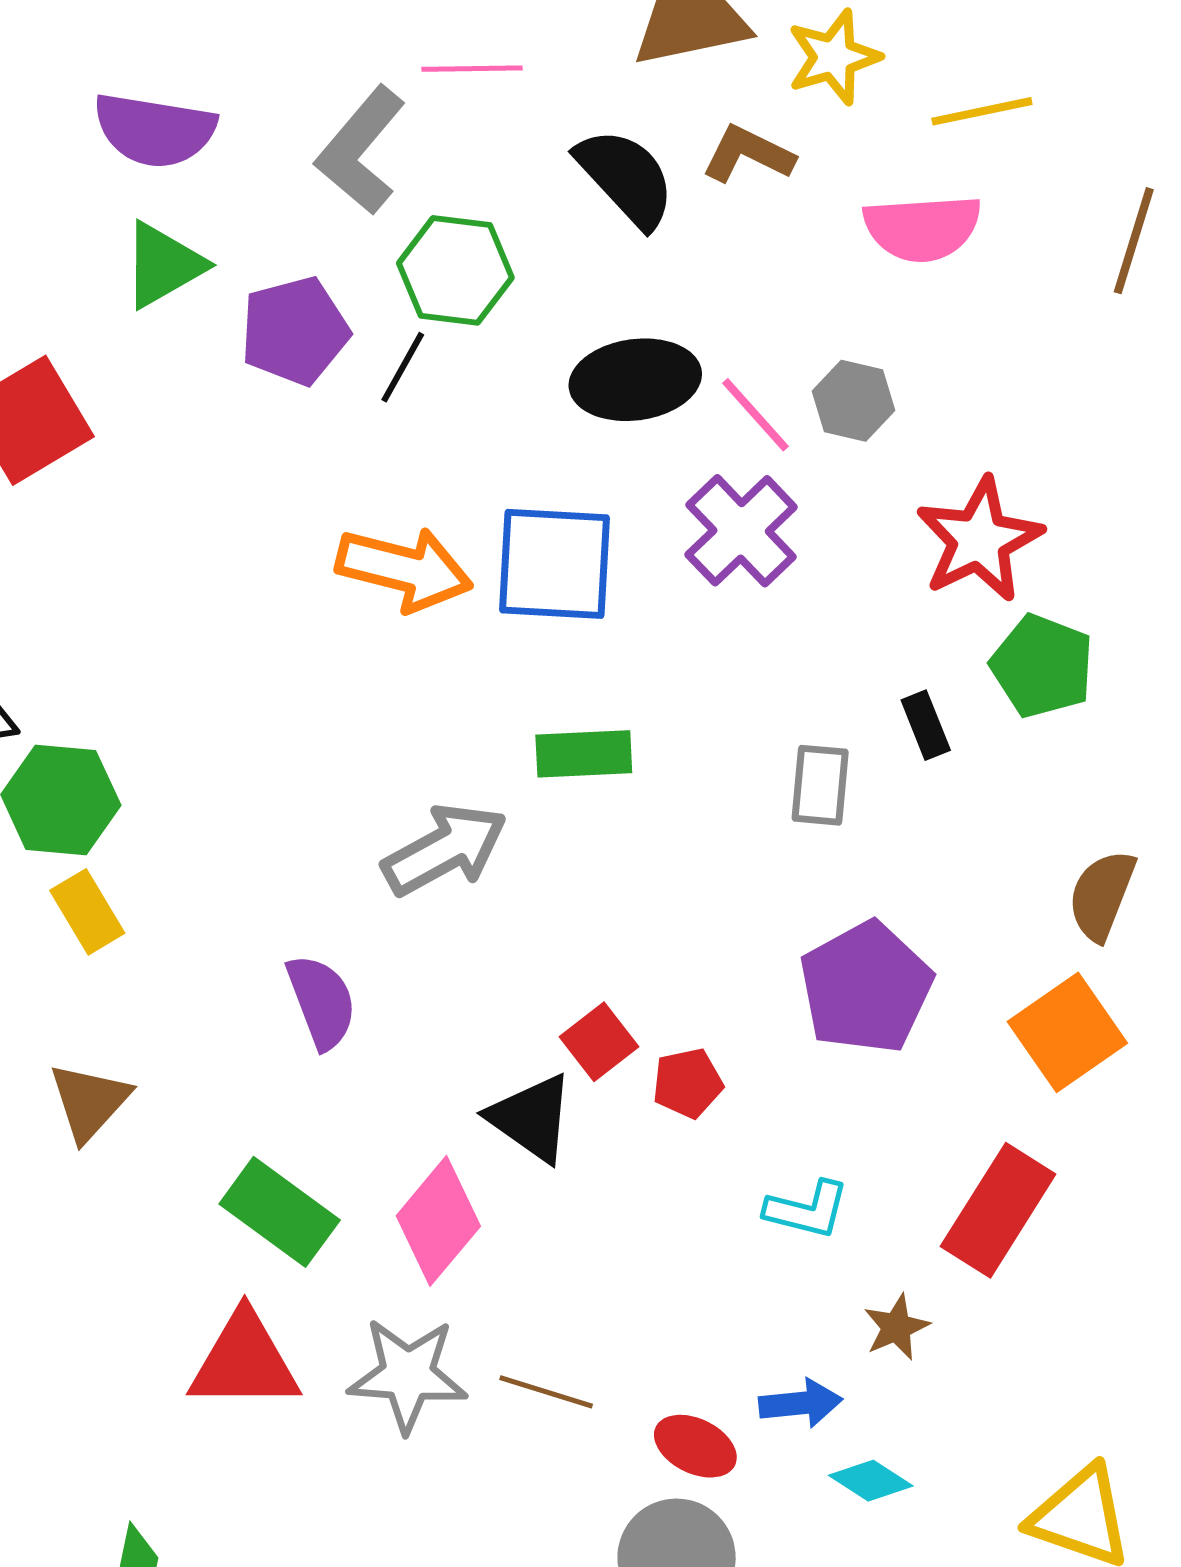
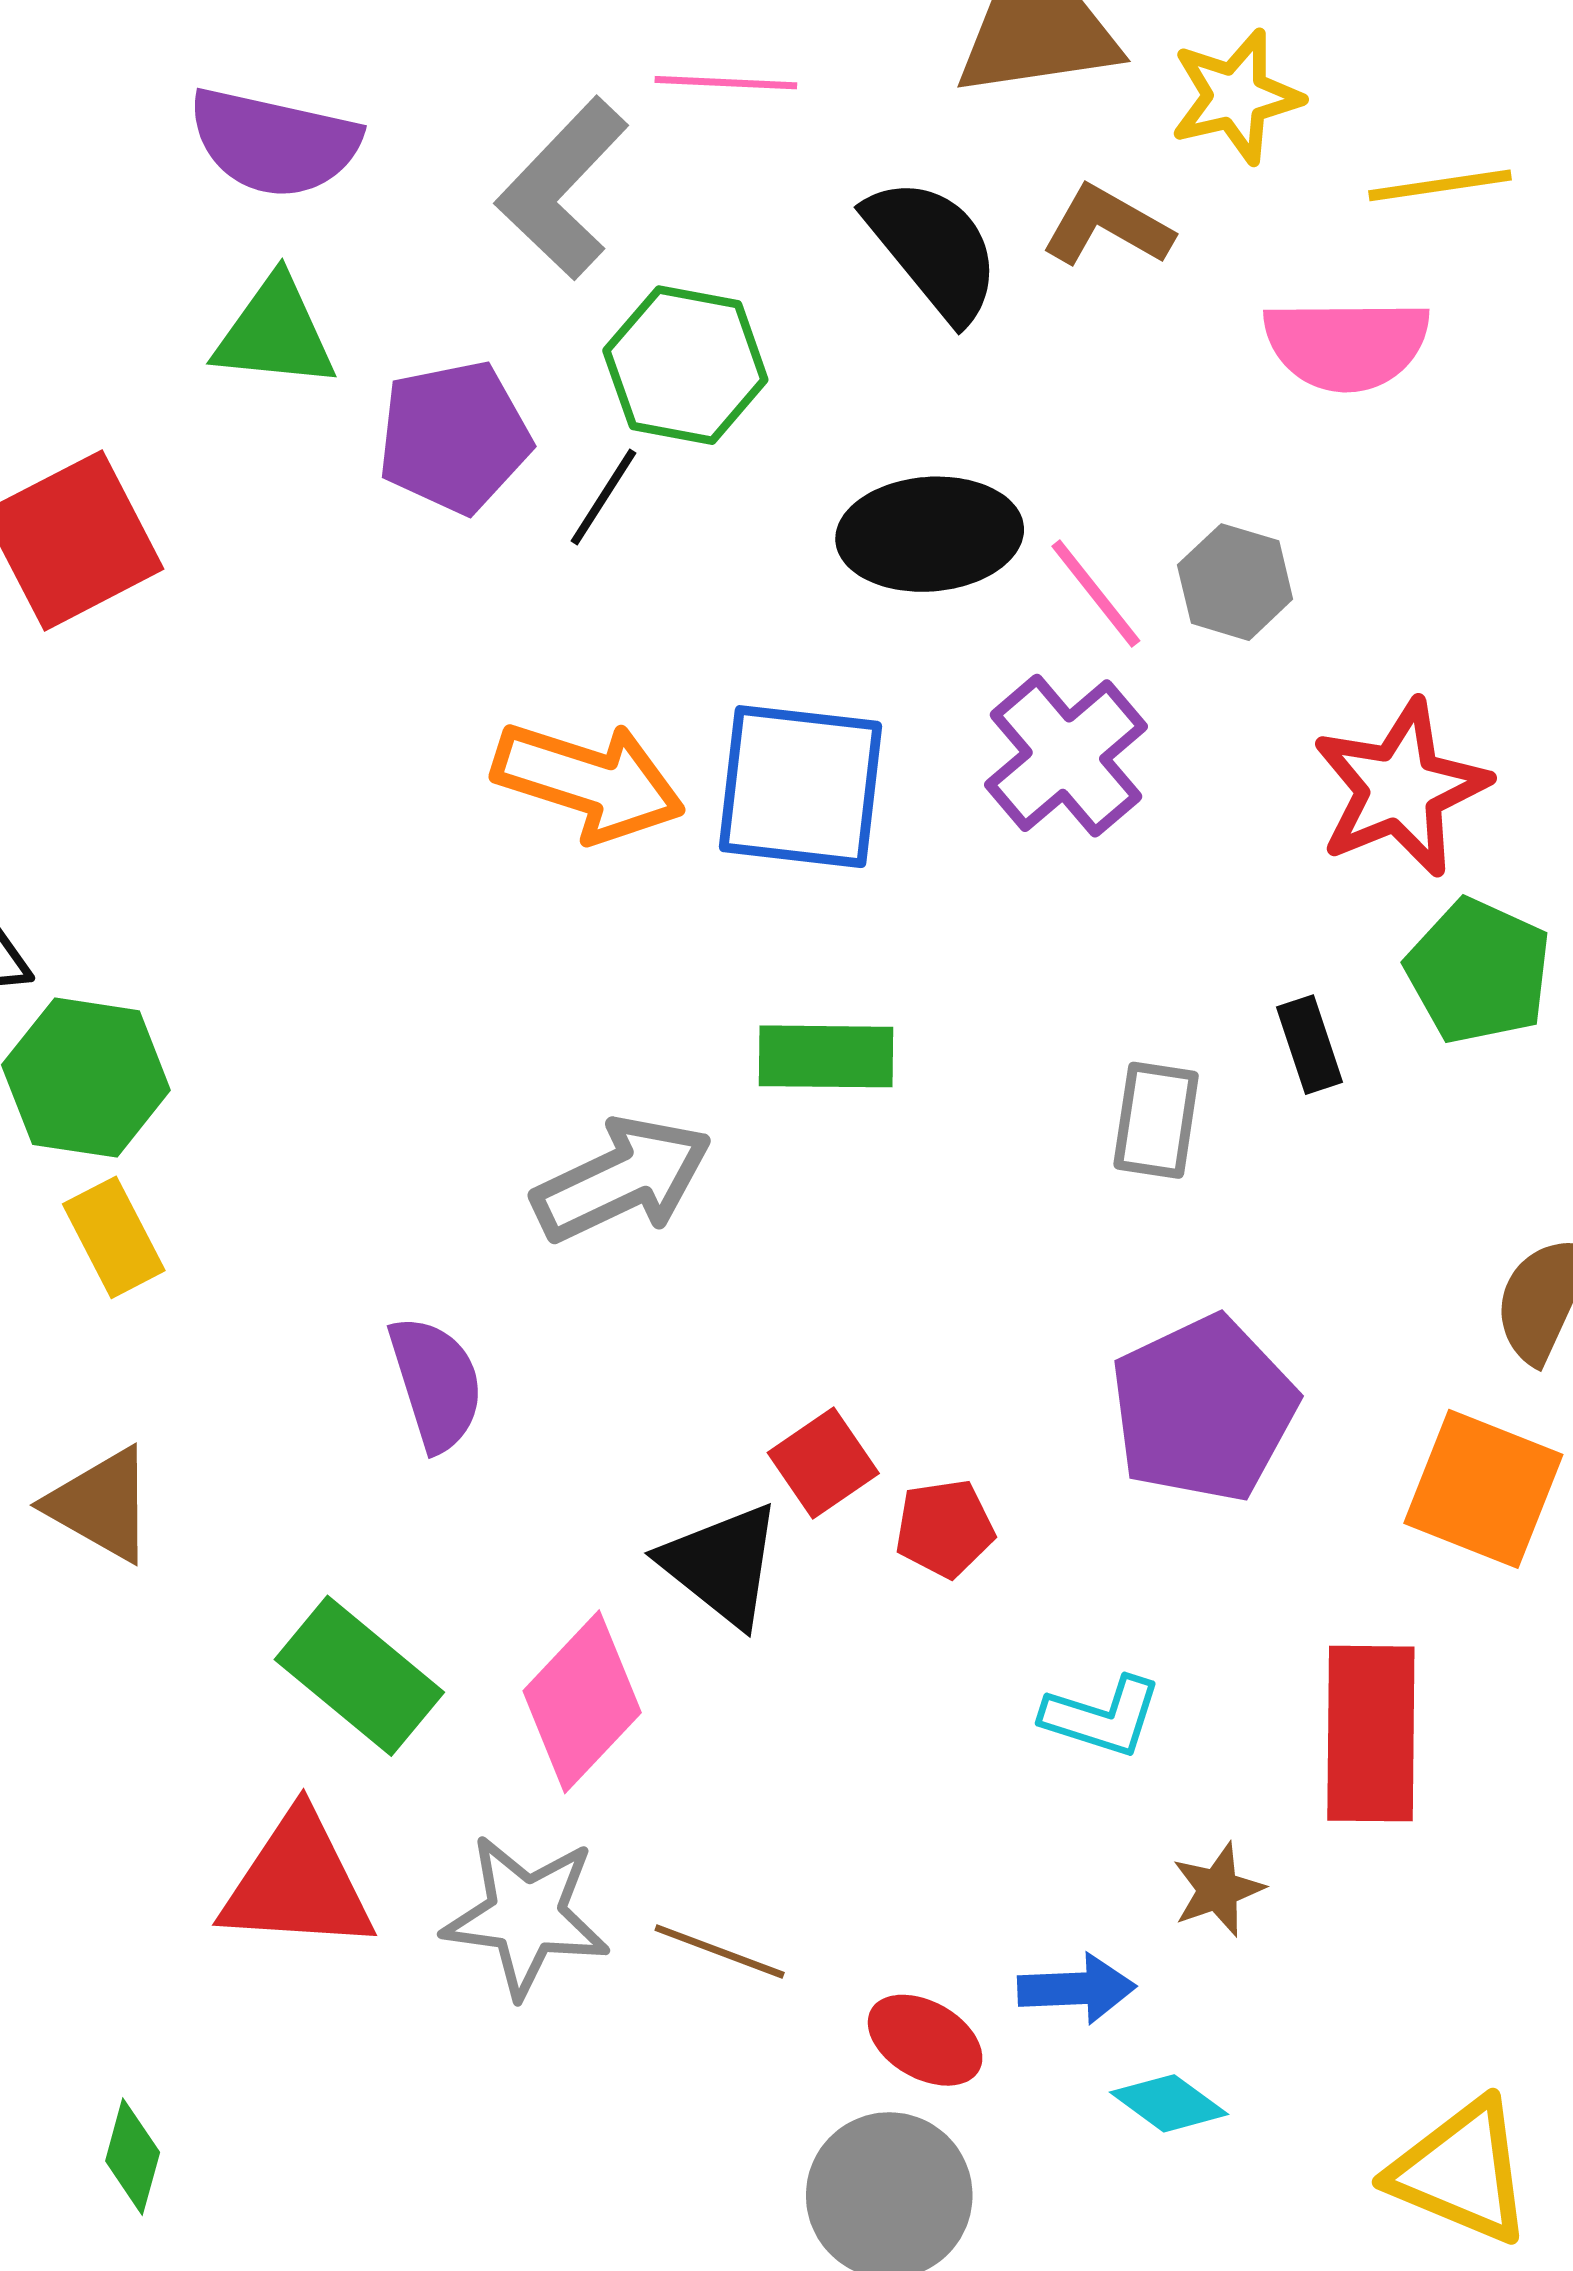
green triangle: (163, 265) -> (275, 333), turned 32
orange square: (1067, 1032) -> (1483, 1489), turned -37
brown triangle: (89, 1102) -> (101, 1505), turned -46
red rectangle: (998, 1210) -> (1371, 1734), turned -35

